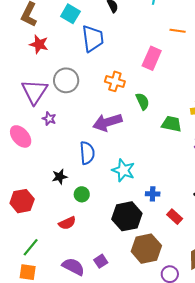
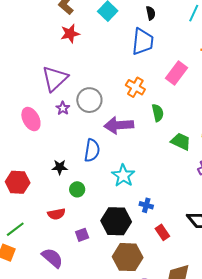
blue trapezoid: (93, 39) -> (143, 42), moved
red star: (39, 44) -> (70, 34), turned 30
gray circle: (66, 80) -> (89, 100), moved
purple square: (101, 261) -> (82, 235), moved

